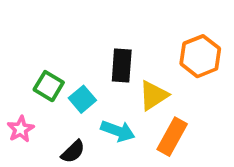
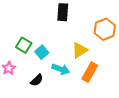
black rectangle: (122, 65) -> (63, 12), moved

